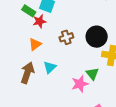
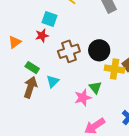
green rectangle: (29, 11) -> (32, 68), moved
brown cross: (66, 37) -> (69, 51), size x1.5
orange triangle: (35, 44) -> (15, 42), moved

